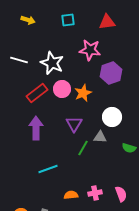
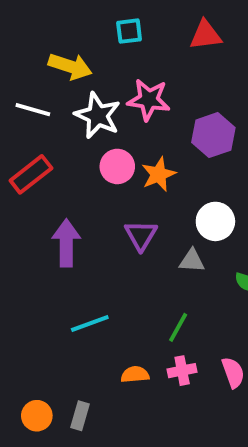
yellow arrow: (28, 20) -> (70, 66), moved, size x1.5
pink star: (90, 50) -> (149, 100), moved
red rectangle: (37, 93) -> (31, 174), moved
green line: (83, 148) -> (178, 327), moved

